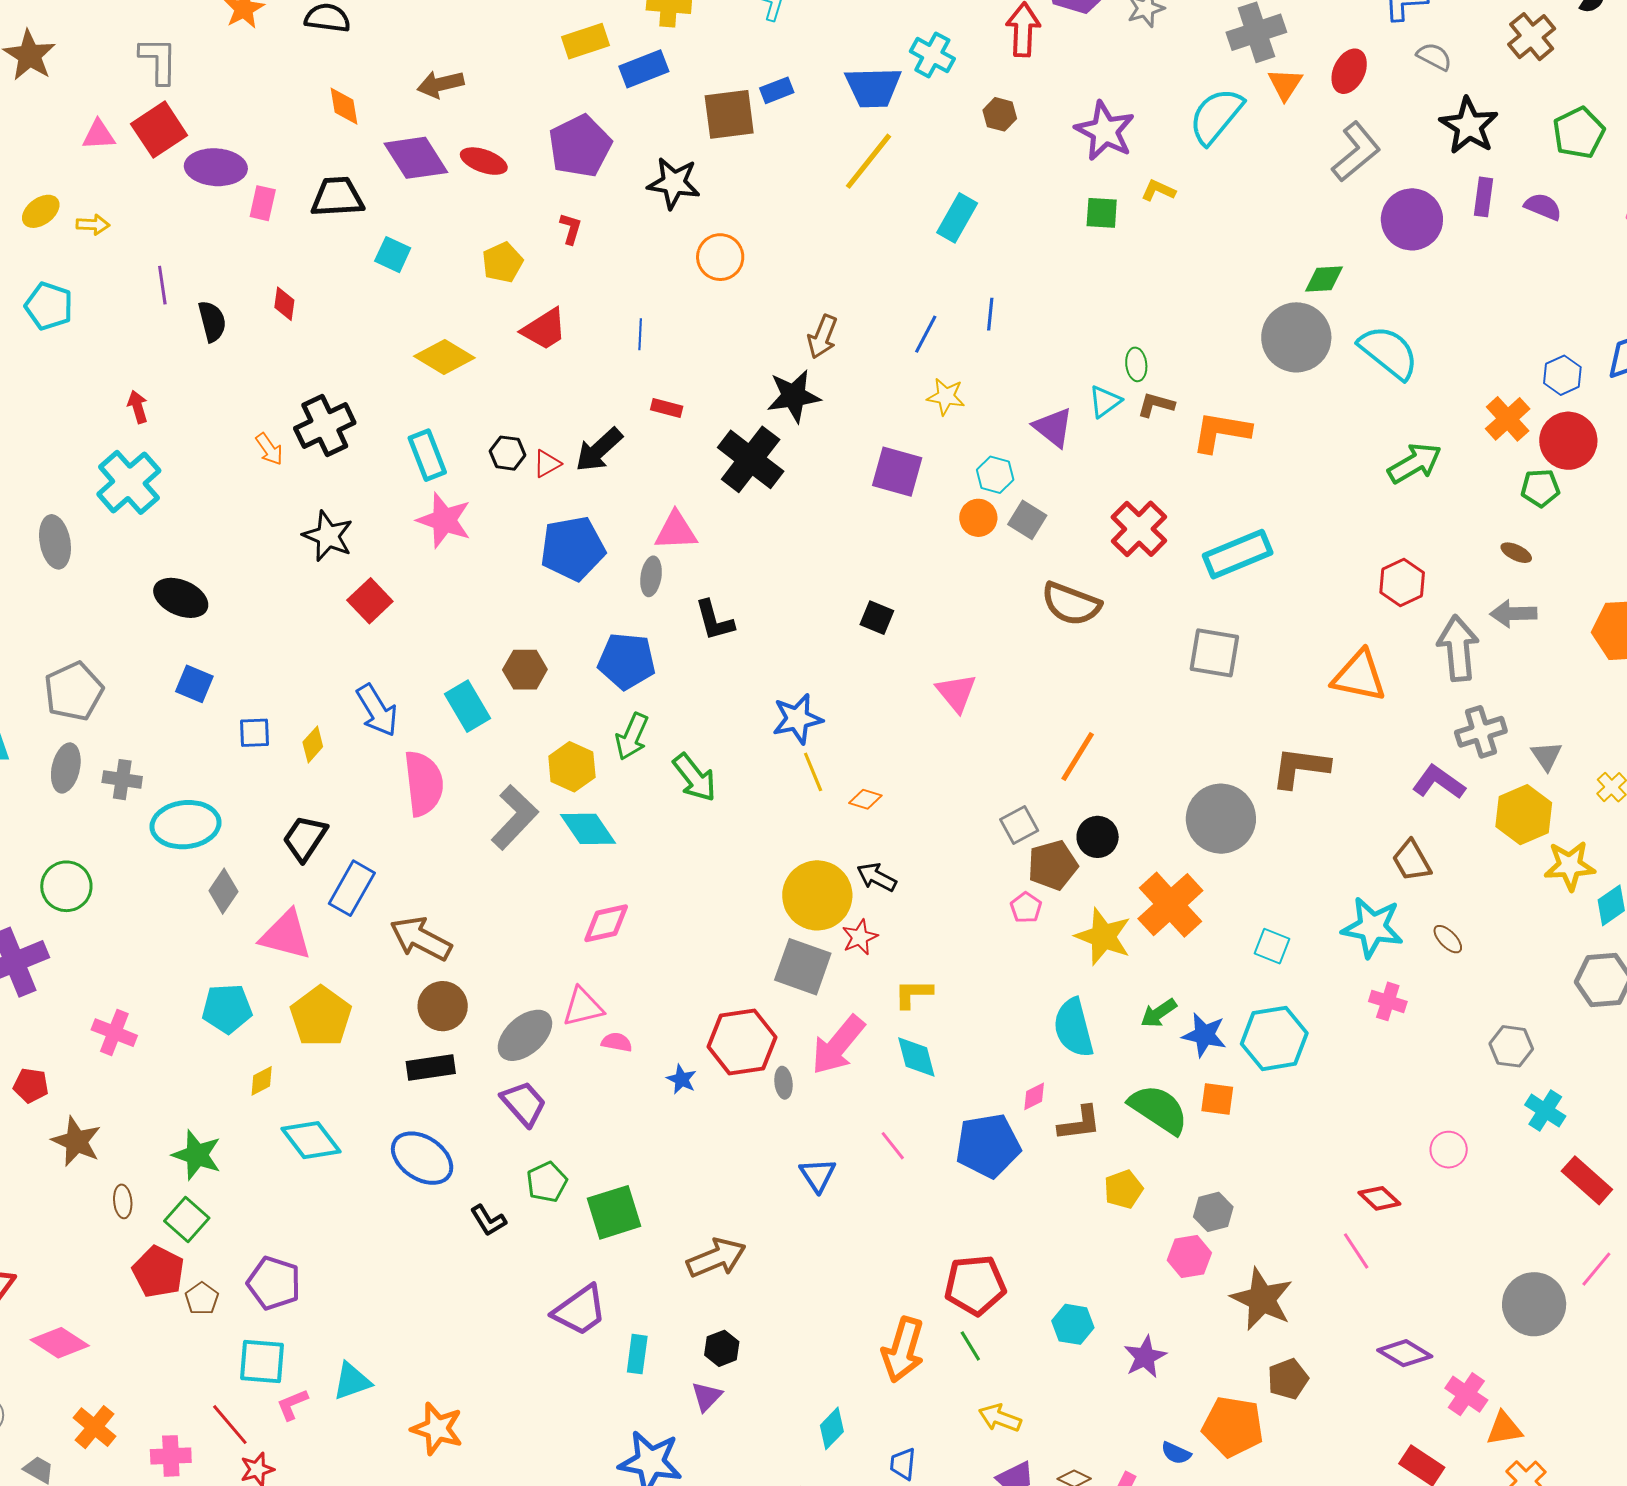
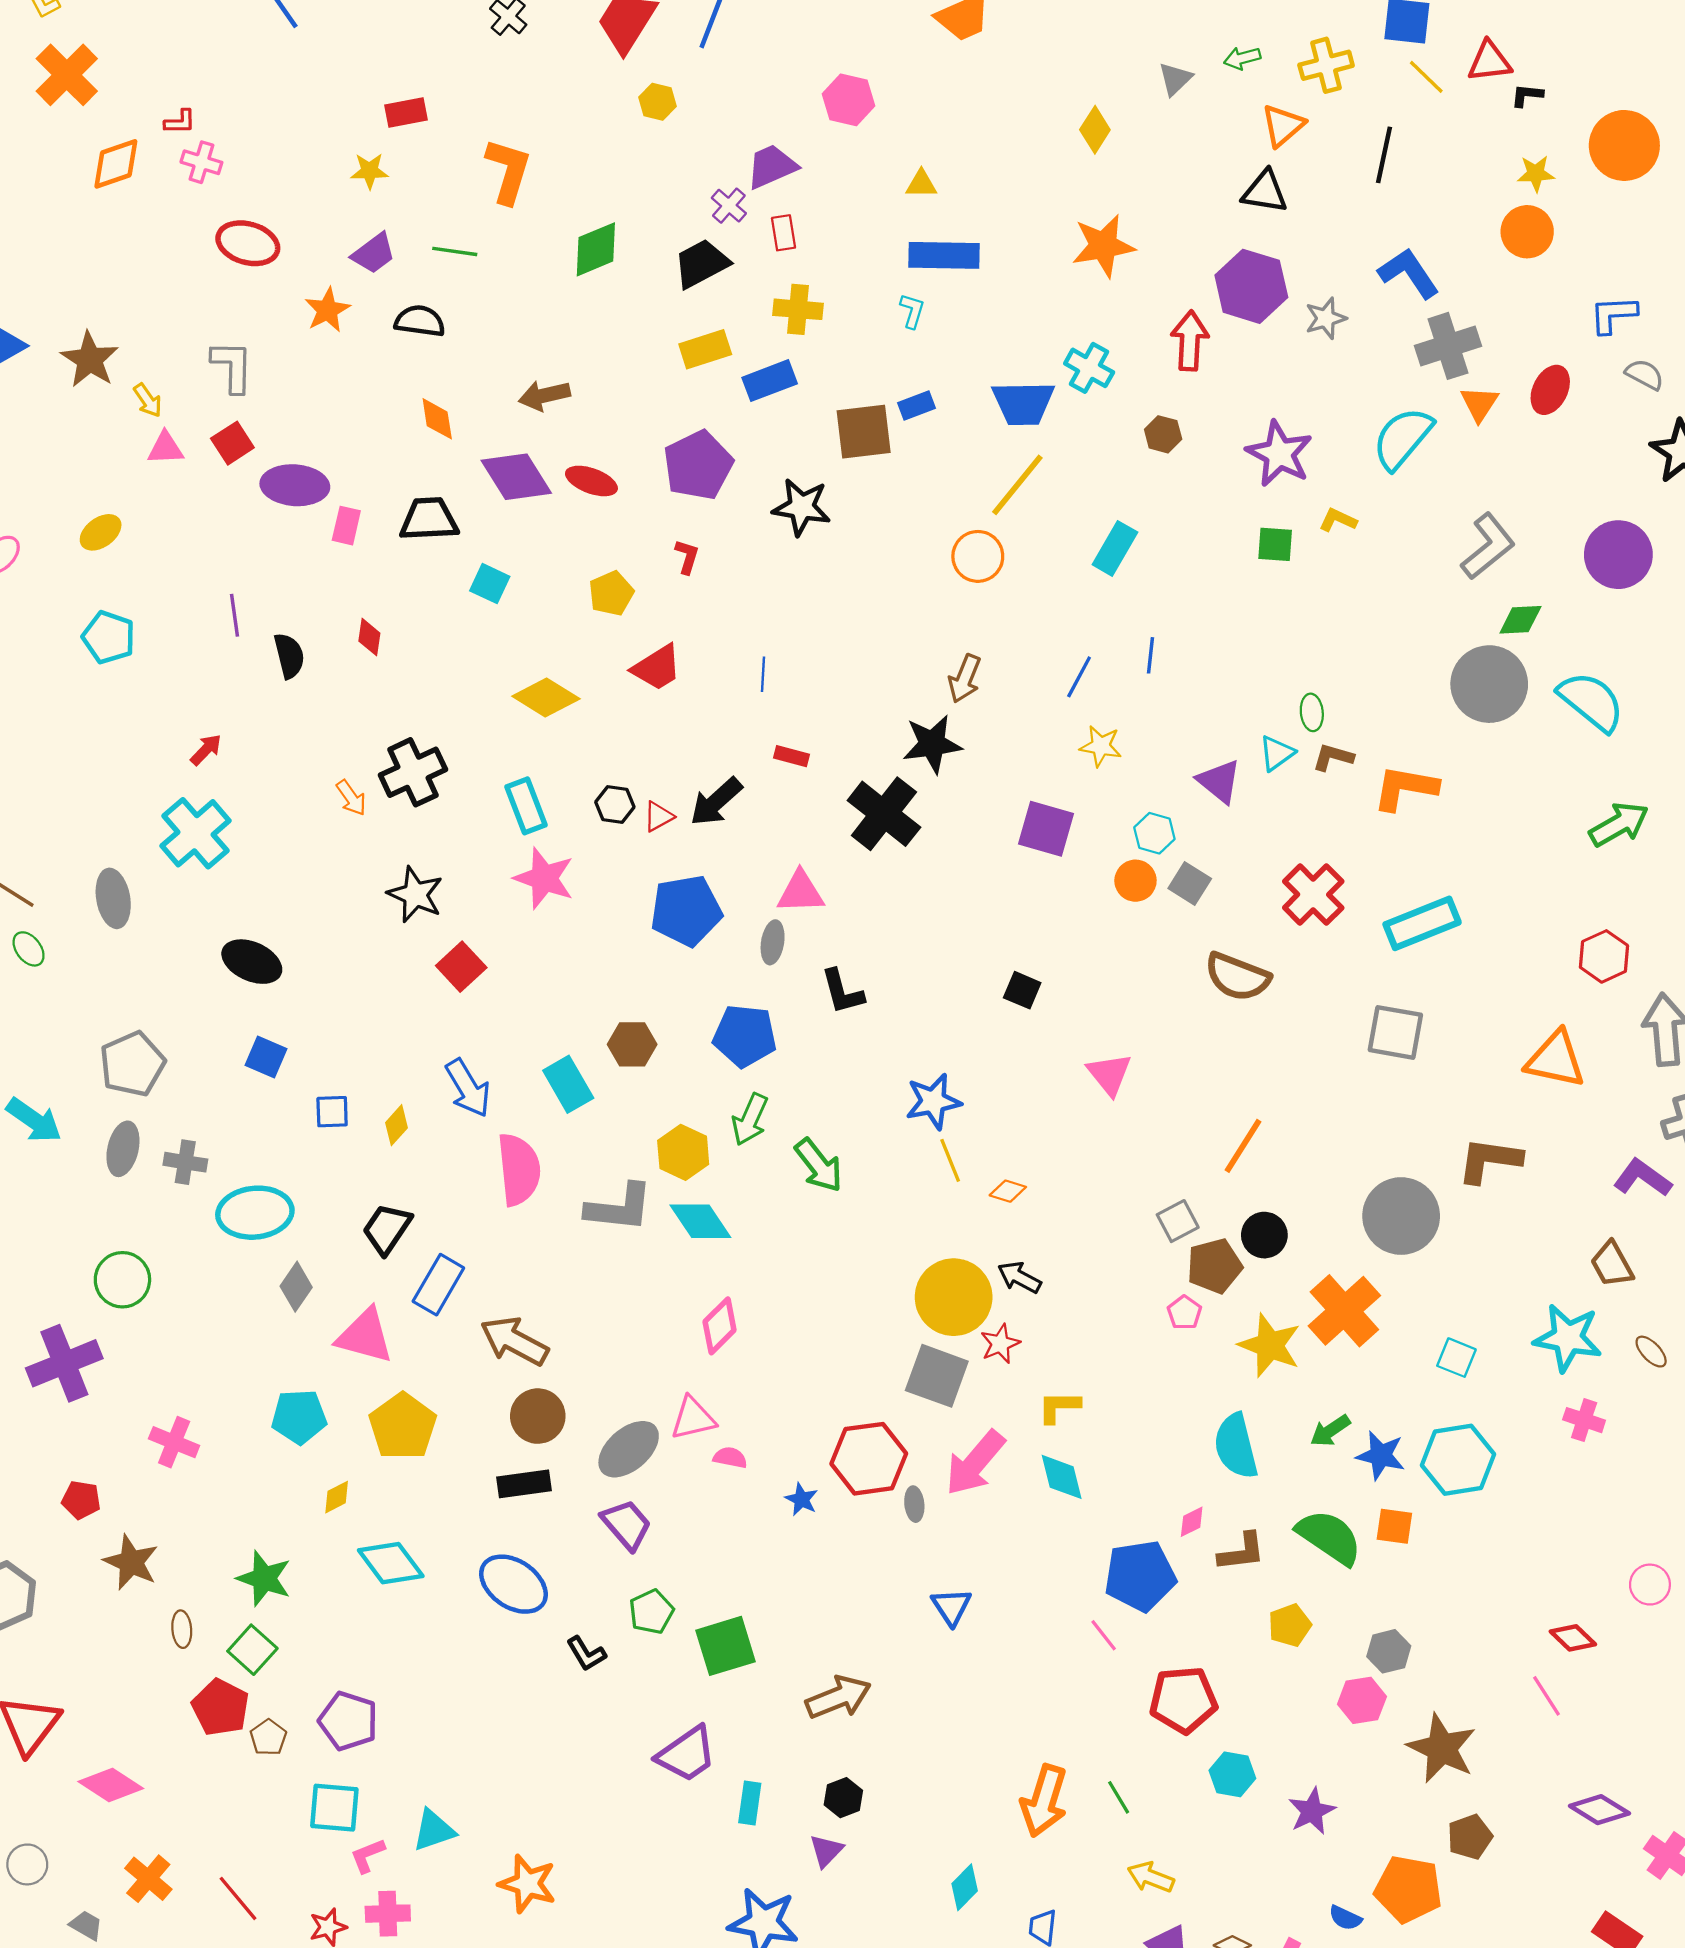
red square: (159, 130) -> (232, 443), size x0.7
gray L-shape: (1356, 152) -> (1488, 546), moved
yellow arrow: (93, 225) -> (148, 400), moved, turned 52
orange circle: (720, 257) -> (978, 556), moved
red arrow: (138, 407) -> (206, 750), turned 60
gray L-shape: (515, 817) -> (619, 1208), turned 52
pink diamond: (606, 923) -> (720, 1326), turned -33
pink line: (893, 1146) -> (1104, 1635), moved
red pentagon: (975, 1285) -> (1183, 1700), moved
red line: (230, 1425) -> (238, 1898), moved
pink cross: (171, 1456) -> (388, 1914), moved

